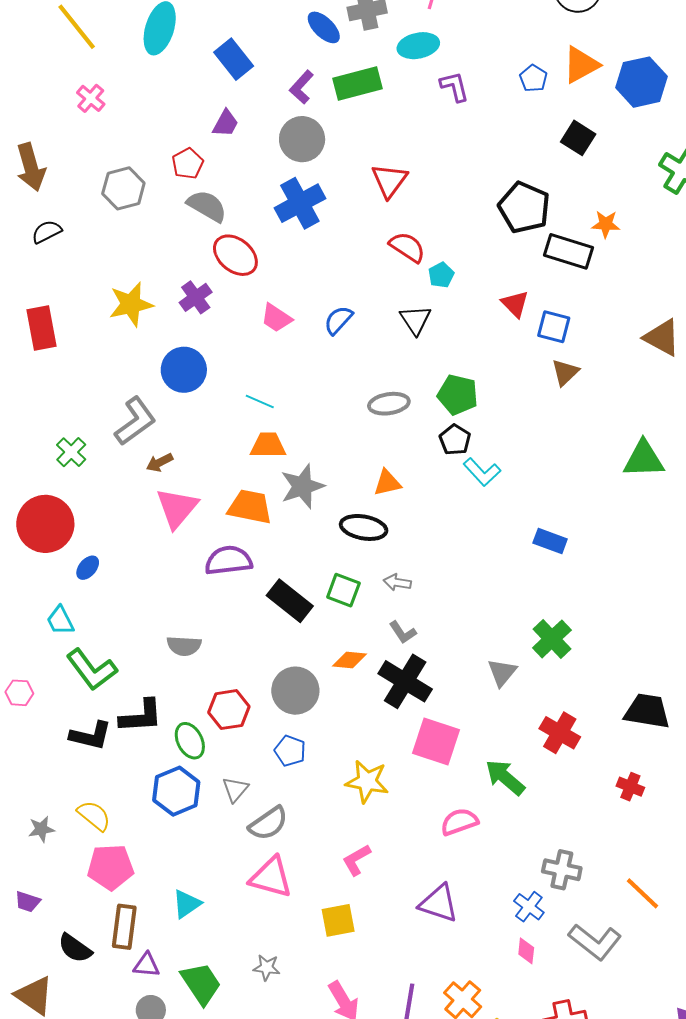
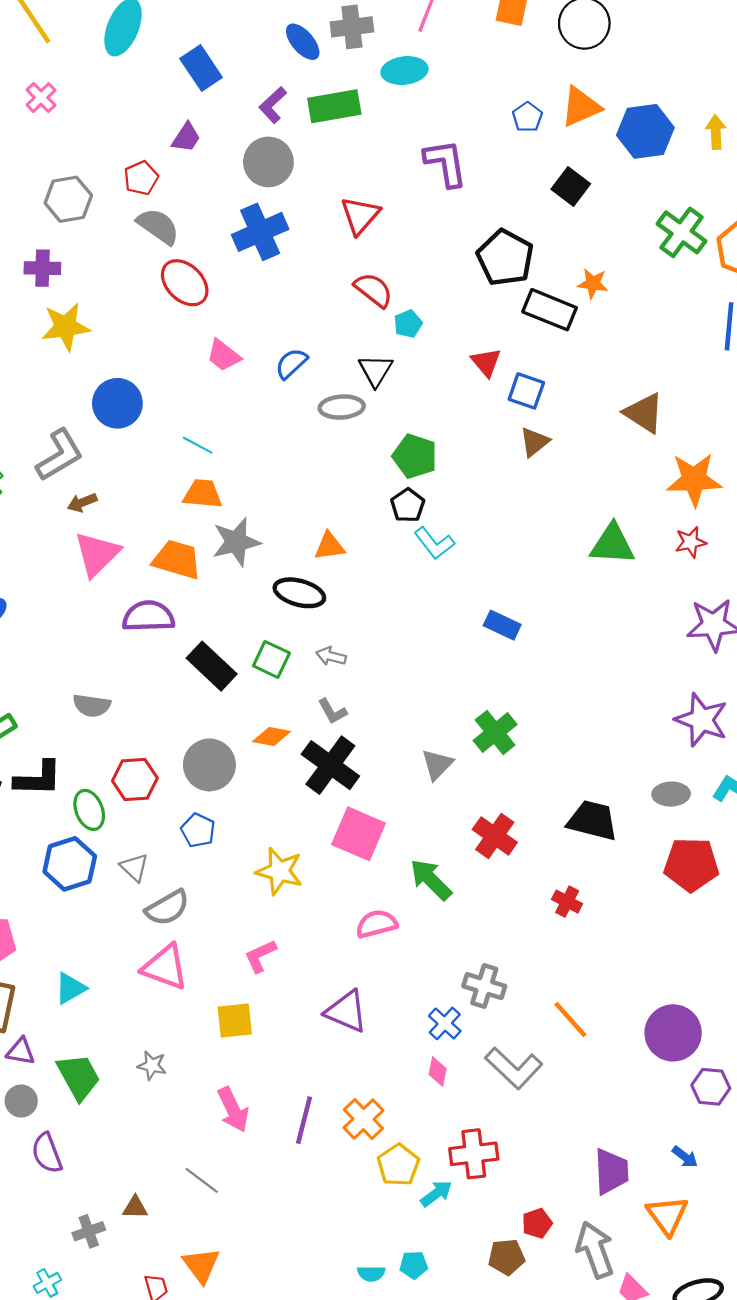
purple L-shape: (455, 87) -> (446, 163), moved, size x1.4
purple cross: (196, 297) -> (42, 268), moved, turned 32
gray ellipse: (389, 404) -> (342, 407), moved
gray triangle: (235, 789) -> (134, 867), turned -32

